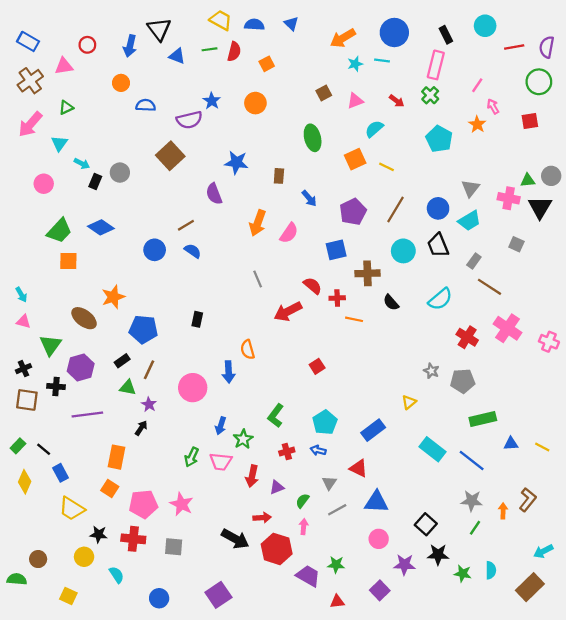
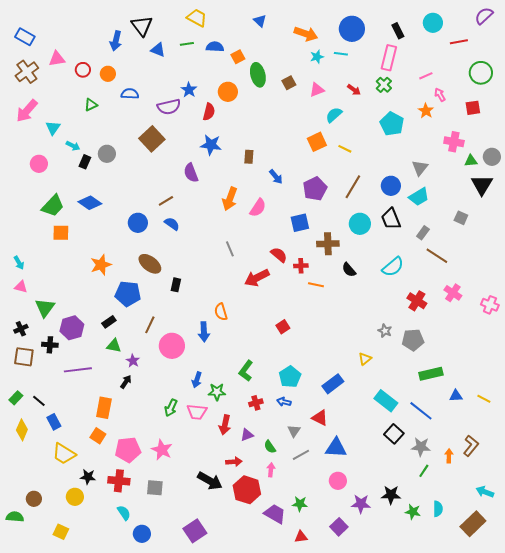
blue semicircle: (254, 25) -> (215, 47), moved
orange arrow: (343, 38) -> (306, 34), turned -130
red circle: (87, 45) -> (83, 70), moved
purple semicircle: (547, 47) -> (484, 16), moved, turned 36
red semicircle: (234, 52) -> (209, 112), moved
pink line: (477, 85) -> (426, 76), turned 32
green triangle: (66, 108) -> (91, 105), moved
green ellipse: (313, 138) -> (258, 75), moved
pink cross: (509, 198) -> (454, 142), moved
brown ellipse: (84, 318) -> (150, 264), moved
pink cross: (507, 328) -> (453, 293), size x0.7
brown line: (149, 370) -> (150, 325), moved
green star: (243, 439) -> (217, 392), turned 30
green semicircle: (302, 501) -> (270, 447), turned -72
black square: (426, 524) -> (394, 434), moved
cyan arrow: (543, 551) -> (485, 492), turned 48
cyan semicircle: (117, 575) -> (124, 513), moved

